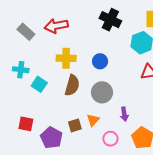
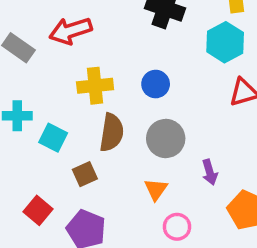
red square: (26, 124) -> (38, 210), turned 35
brown square: (75, 125) -> (85, 174), moved
pink circle: (110, 139) -> (177, 227), moved

